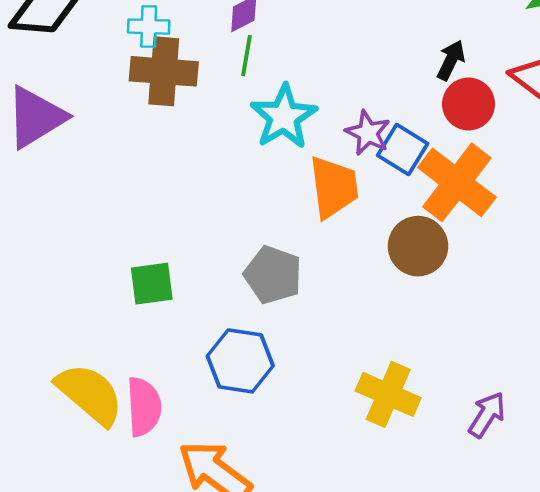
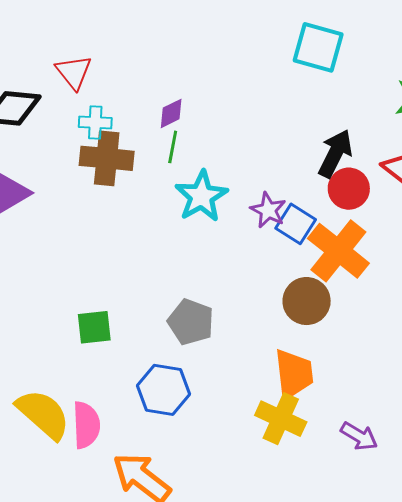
black arrow: (451, 60) -> (335, 154), size x1.5
orange trapezoid: (334, 187) -> (294, 374), moved
purple arrow: (487, 415) -> (359, 436), turned 87

